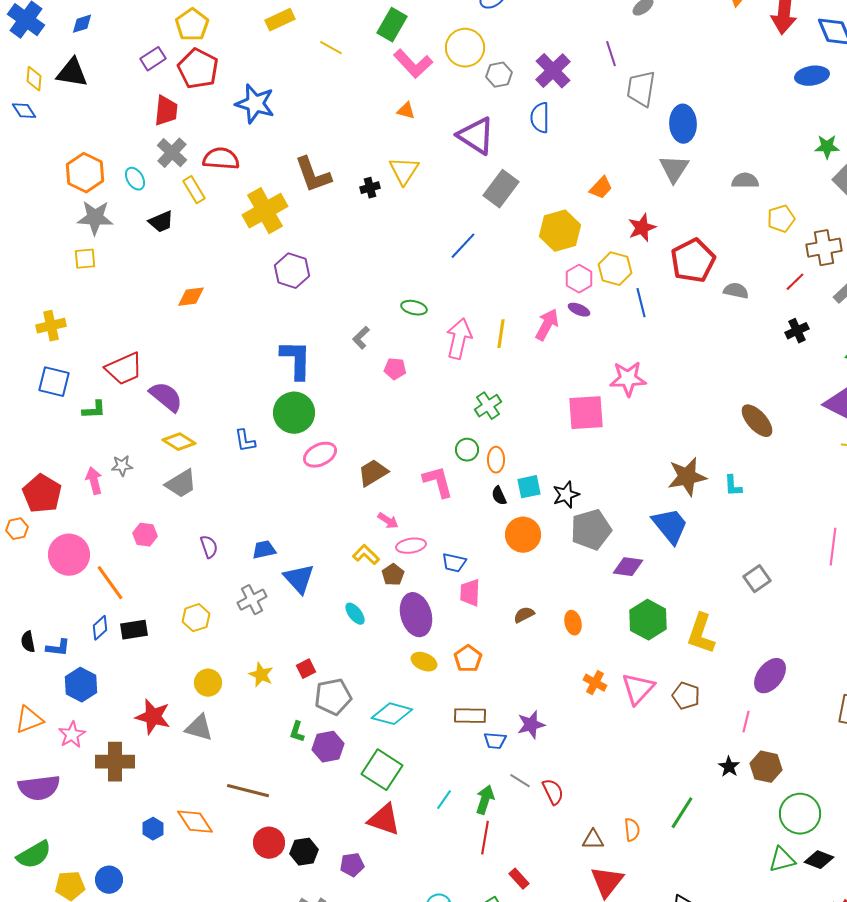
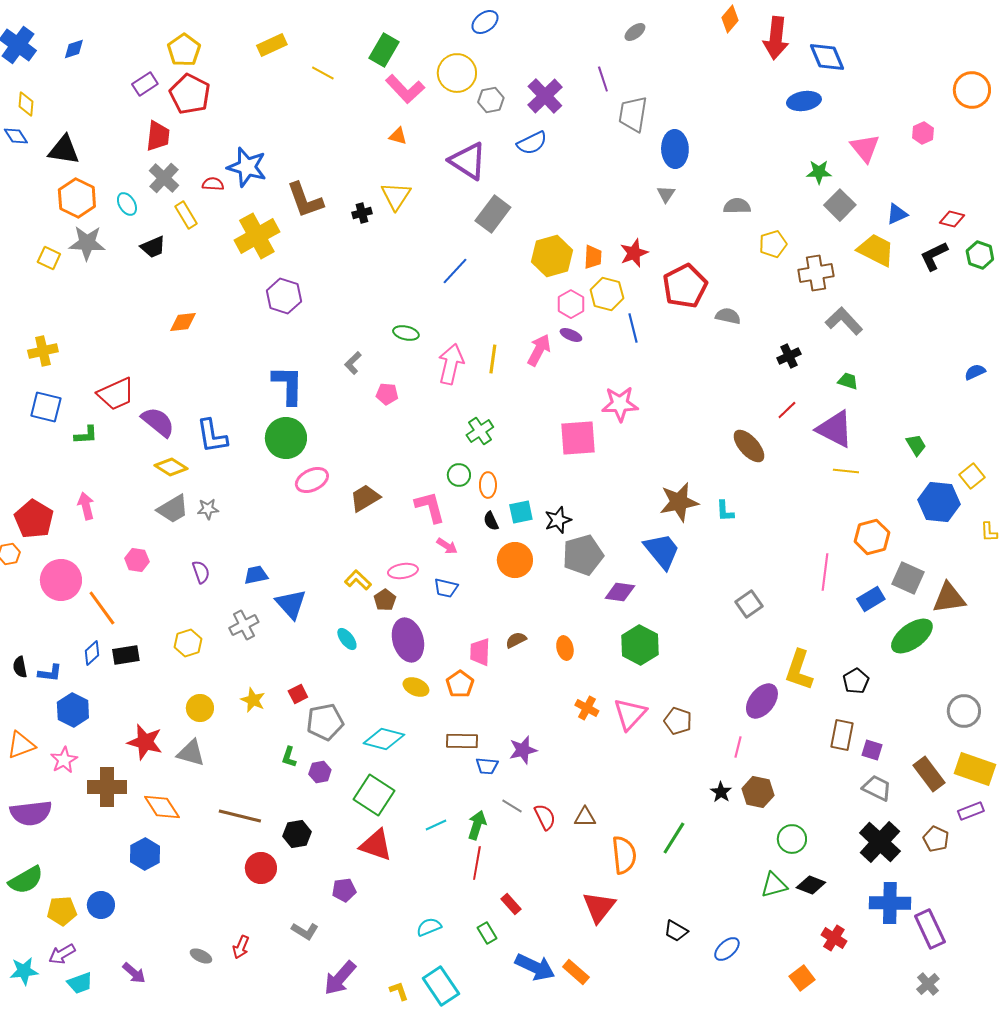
black triangle: (72, 73) -> (64, 150), moved
blue star: (255, 104) -> (247, 167), moved
blue semicircle: (540, 118) -> (532, 143), turned -116
red semicircle: (221, 159) -> (213, 184), size x0.6
gray triangle: (674, 169) -> (666, 194), size x0.6
orange trapezoid: (601, 188) -> (593, 257), moved, turned -40
yellow square: (85, 259) -> (49, 258), moved, turned 30
red line: (795, 282) -> (787, 410), moved
blue L-shape: (245, 441) -> (212, 436), moved, size x1.5
gray star: (122, 466) -> (208, 509), moved
pink arrow: (388, 521) -> (447, 546), moved
pink trapezoid: (470, 593) -> (480, 652), moved
yellow L-shape: (701, 634) -> (799, 670), moved
purple hexagon: (328, 747) -> (320, 772), size x0.7
cyan line: (444, 800) -> (436, 825), turned 30
green circle: (800, 814) -> (792, 839), size x0.7
orange diamond: (195, 822) -> (162, 807), moved
blue hexagon: (153, 829) -> (145, 854), size x1.4
orange semicircle: (632, 830) -> (624, 855), size x1.6
brown triangle: (593, 840) -> (585, 817), moved
black hexagon: (304, 852) -> (297, 834), moved

